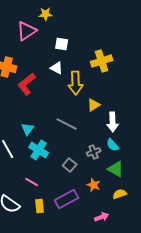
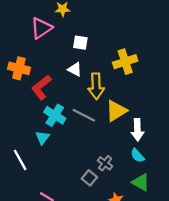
yellow triangle: (94, 105) -> (116, 111), size x1.5
gray line: (67, 124) -> (84, 115), moved
cyan cross: (39, 150) -> (55, 115), moved
gray cross: (94, 152) -> (105, 163), moved, turned -32

